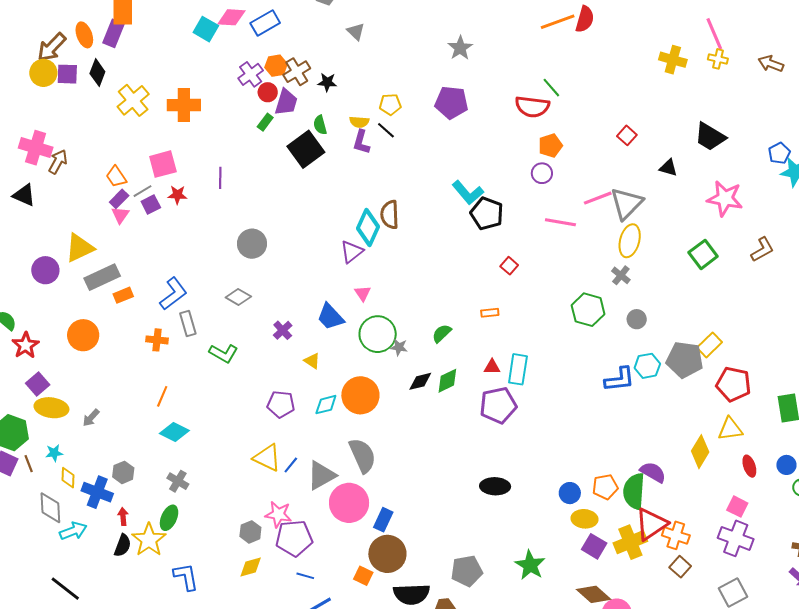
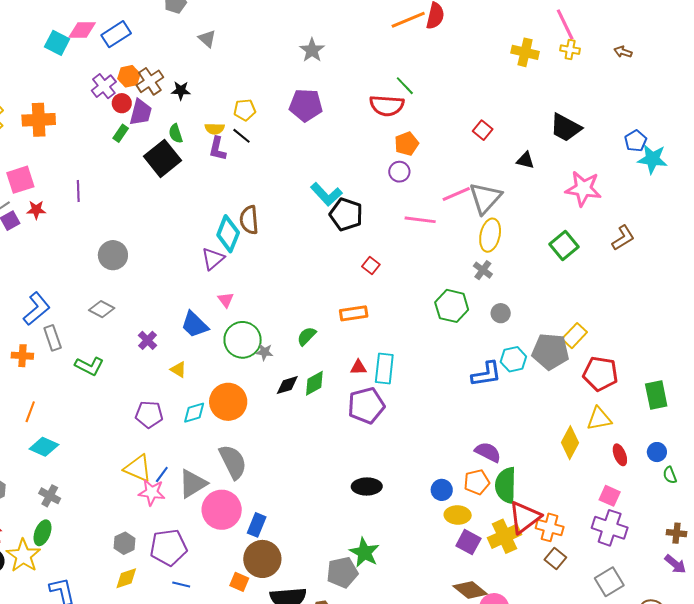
brown arrow: (771, 64) -> (623, 52), size x0.7
orange rectangle: (490, 313) -> (354, 313), size x1.5
purple semicircle: (653, 472) -> (488, 452), moved
pink star: (278, 514) -> (152, 492), moved
green star: (530, 565) -> (364, 552), moved

